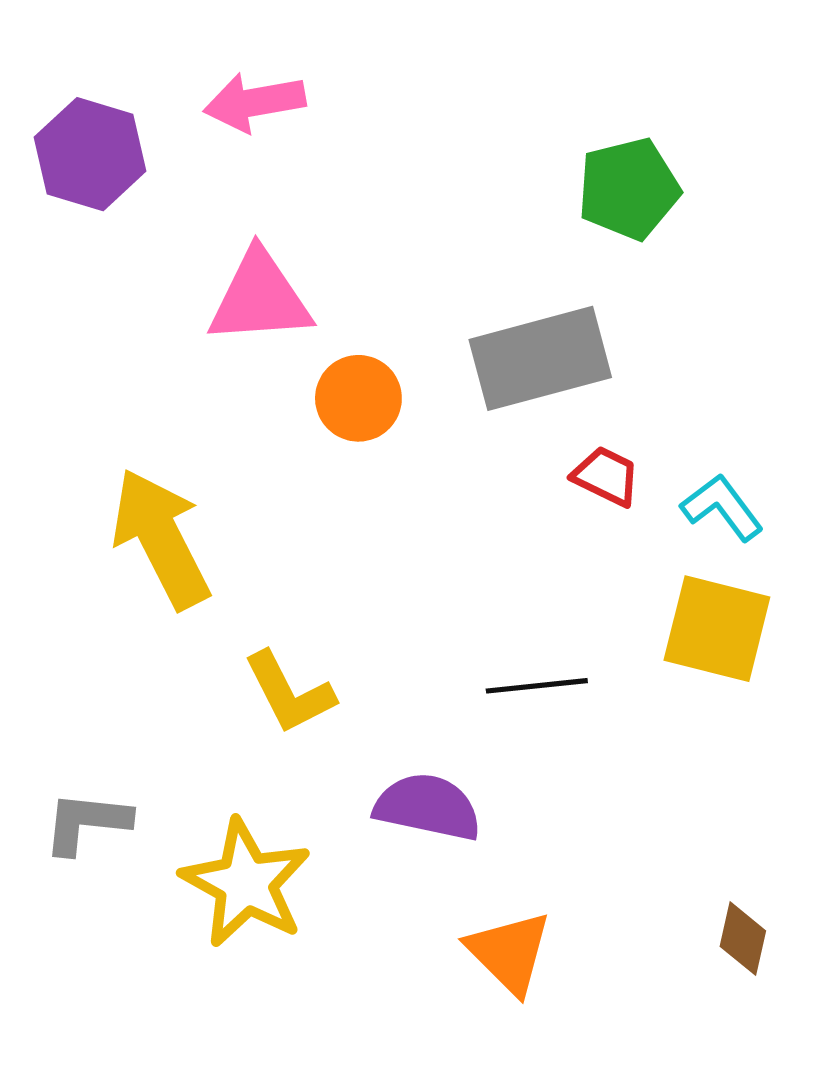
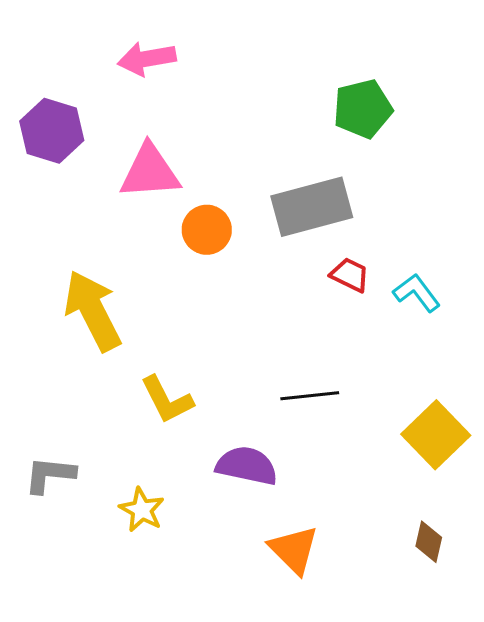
purple hexagon: (90, 154) -> (52, 131), moved
yellow square: (717, 629) -> (436, 435), moved, turned 32
yellow star: (246, 883) -> (142, 510), size x0.6

